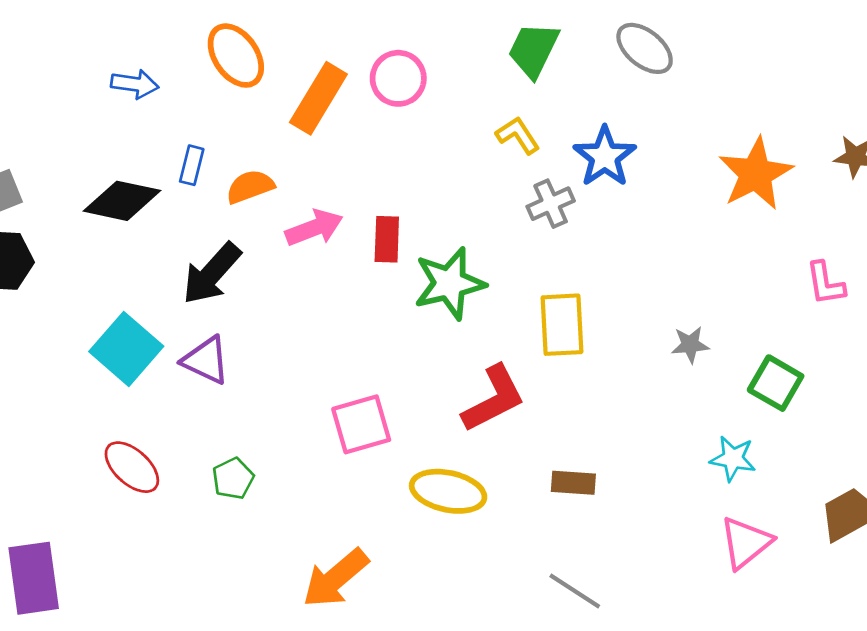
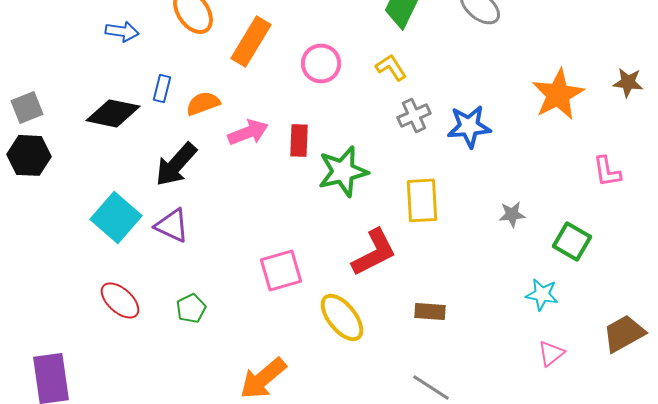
pink circle: (398, 78) -> (321, 63), moved
blue star: (605, 157) -> (469, 126), moved, turned 30
yellow ellipse: (448, 491) -> (342, 317), turned 39
pink triangle: (746, 543) -> (551, 353), size x0.7

